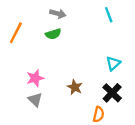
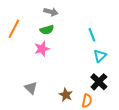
cyan line: (109, 15) -> (92, 35), moved
pink star: (35, 78) -> (42, 49), moved
brown star: (75, 87) -> (66, 95), moved

